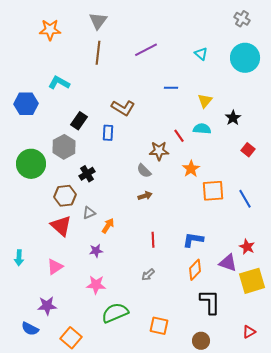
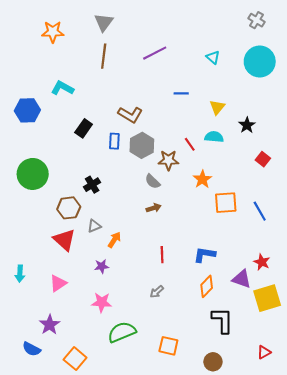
gray hexagon: (64, 147) -> (142, 145), moved
purple star: (47, 306) -> (50, 325), turned -30

